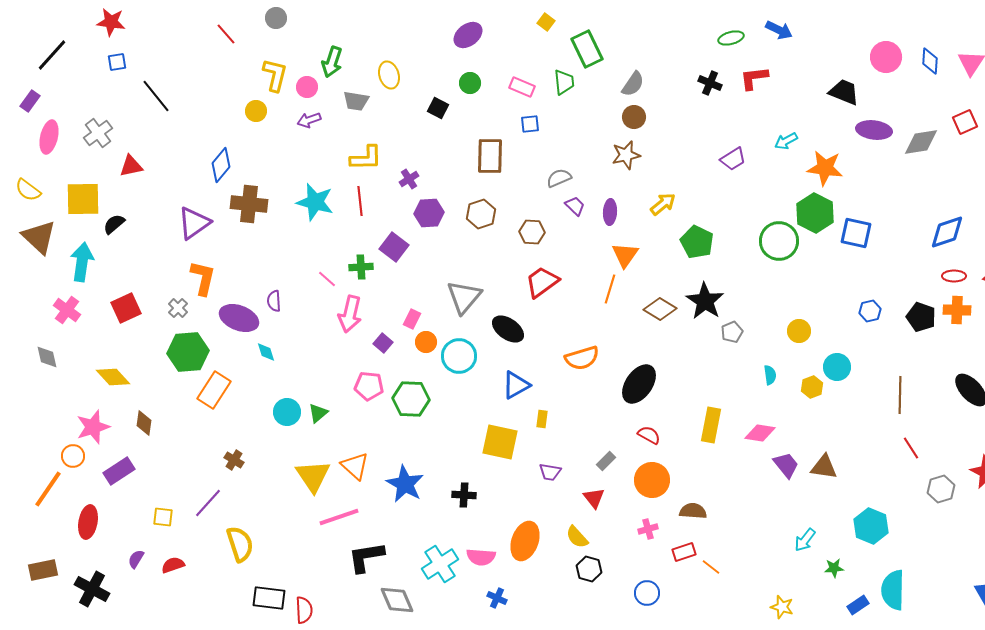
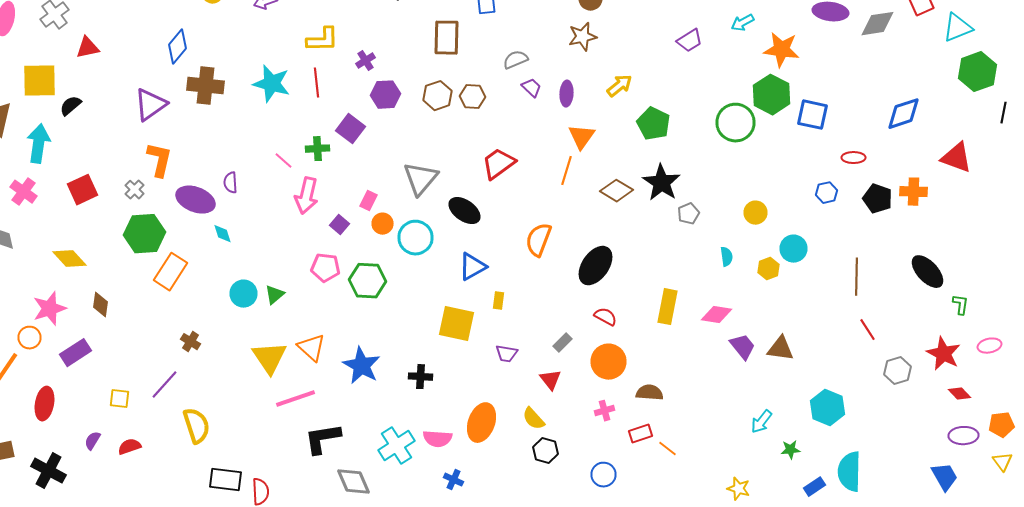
brown hexagon: (532, 232) -> (472, 97), moved
red ellipse: (954, 276) -> (854, 158), moved
orange semicircle: (582, 358) -> (538, 240), turned 128

